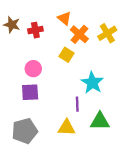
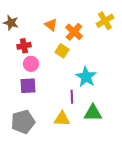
orange triangle: (64, 18) -> (51, 25), moved
red cross: (35, 30) -> (24, 46), moved
yellow cross: (107, 33) -> (105, 21), moved

